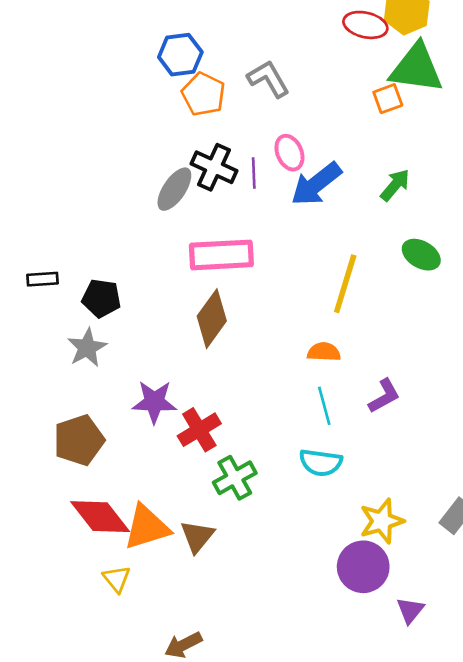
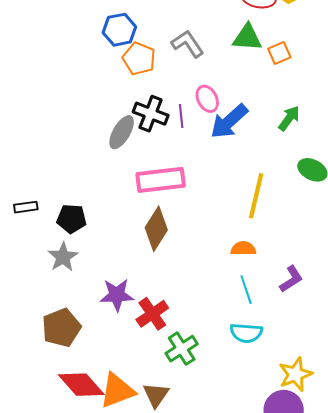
green triangle: (416, 68) -> (247, 38), moved, size x0.7

